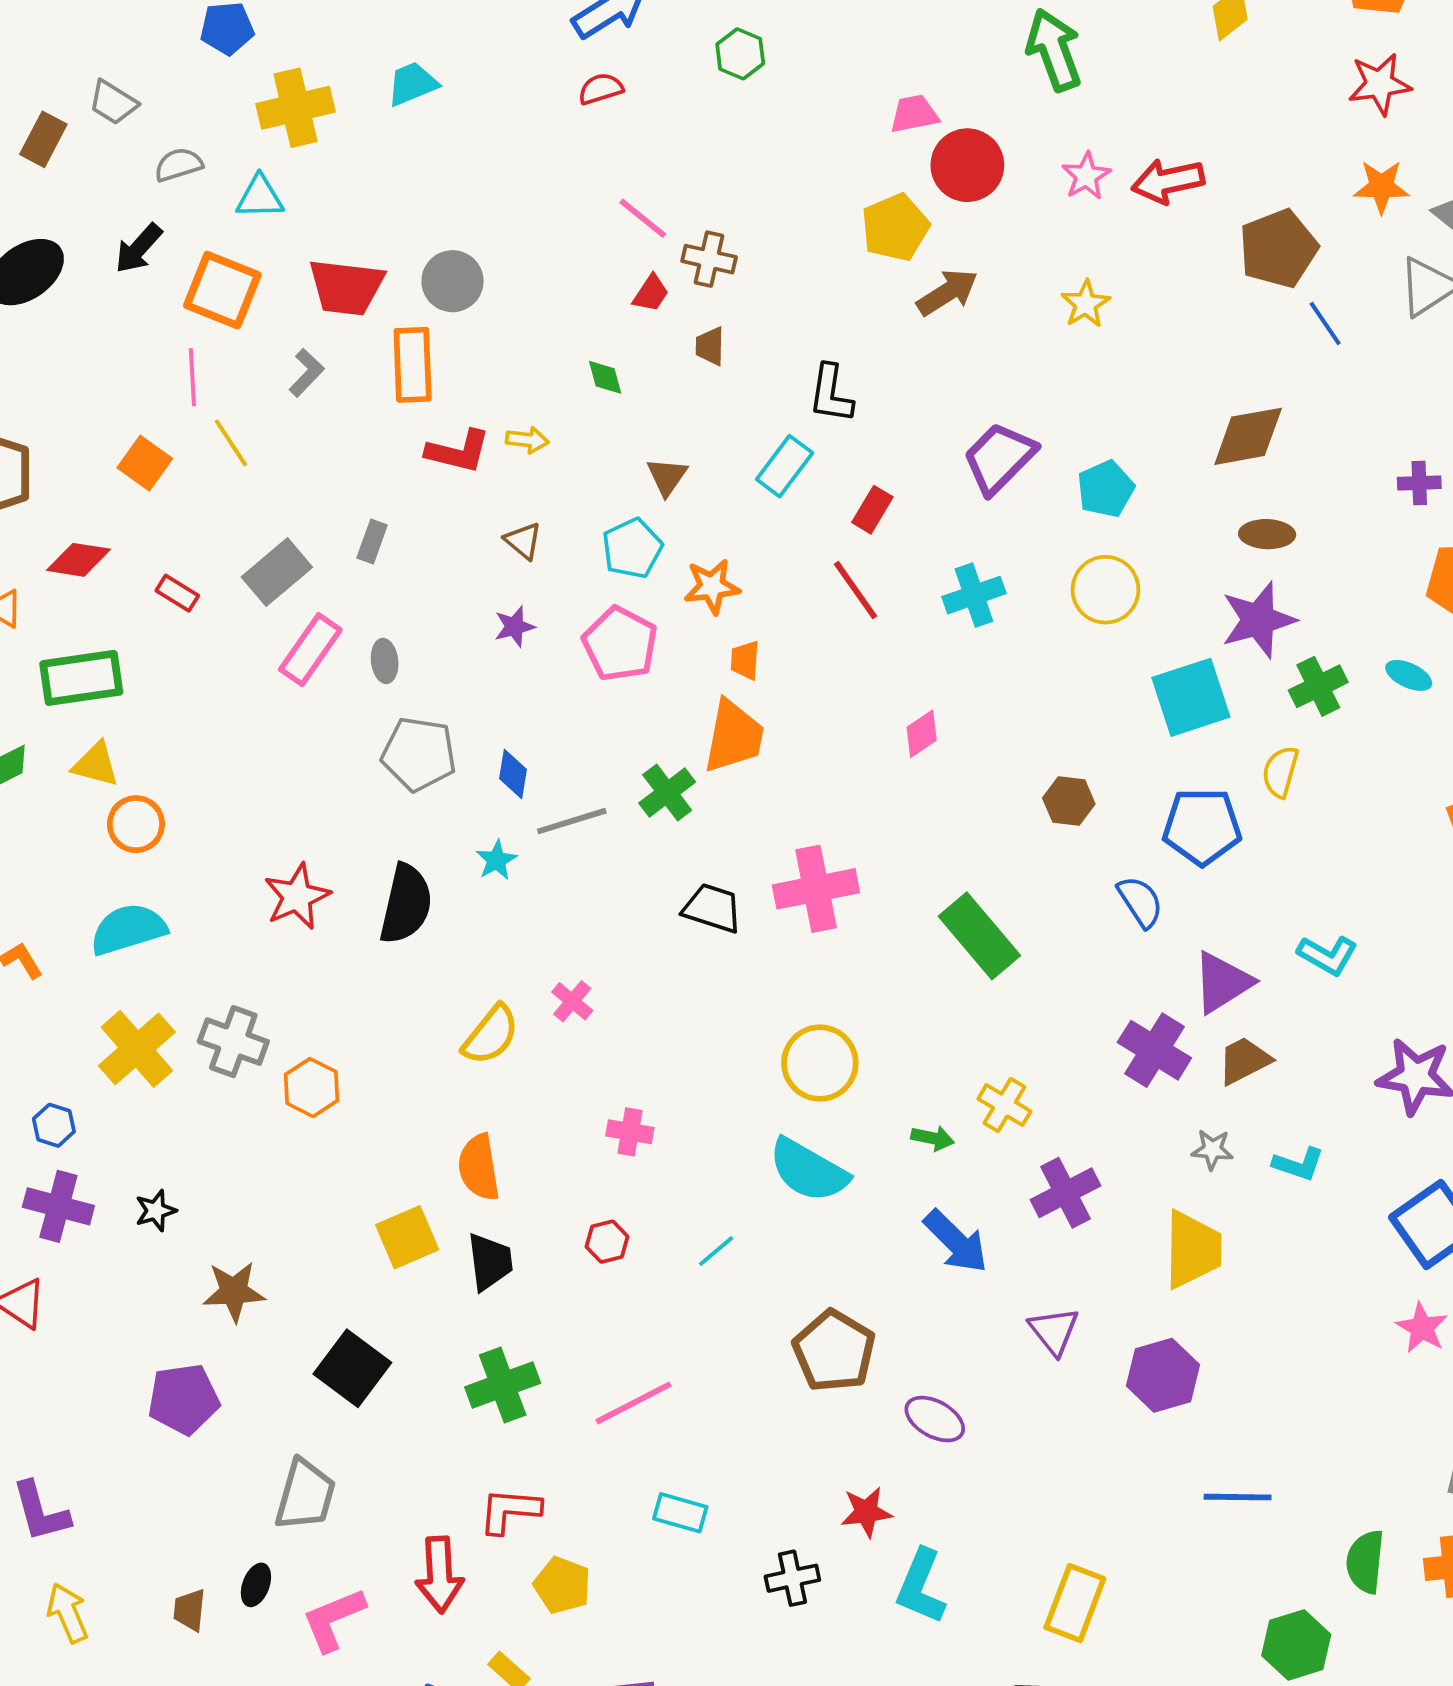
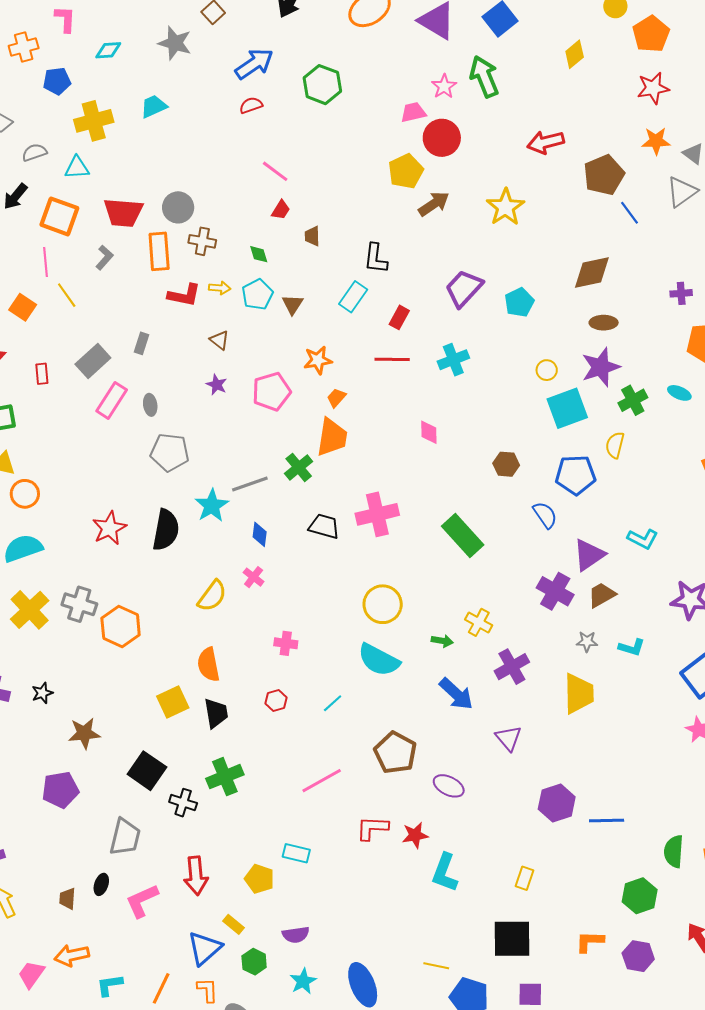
green hexagon: (740, 54) -> (322, 85), size x1.5
pink star: (1086, 176) -> (444, 86), moved
brown cross: (709, 259) -> (202, 241), moved
yellow star: (1086, 304) -> (505, 207), size x1.5
cyan pentagon: (632, 548) -> (257, 294), moved
red line: (855, 590) -> (392, 359), turned -52
yellow circle: (1105, 590) -> (547, 370), moved, size x0.6
red rectangle: (177, 593) -> (42, 374), turned 55
purple star: (514, 627) -> (217, 385), turned -30
pink pentagon: (620, 644) -> (271, 392), turned 30
orange trapezoid: (745, 660) -> (336, 398), turned 40
pink diamond: (922, 734) -> (429, 432), turned -55
blue diamond: (513, 774) -> (260, 534), moved
cyan star: (496, 860) -> (212, 506), size x1.6
orange hexagon: (312, 1088) -> (121, 627), size x1.4
purple hexagon: (1163, 1375) -> (557, 803), moved
pink line: (633, 1403) -> (322, 781), moved
red L-shape: (510, 1511) -> (372, 828), moved
cyan rectangle: (680, 1513) -> (296, 853), moved
black cross: (792, 1578) -> (183, 803), moved, turned 32
yellow rectangle: (1075, 1603) -> (525, 878), size x0.6

